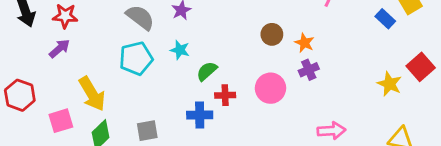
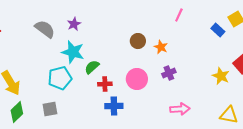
cyan star: (180, 50) -> (73, 52), size x1.6
cyan pentagon: (136, 58) -> (60, 78), moved
purple cross: (309, 70) -> (169, 73), moved
blue cross: (200, 115) -> (114, 106), moved

